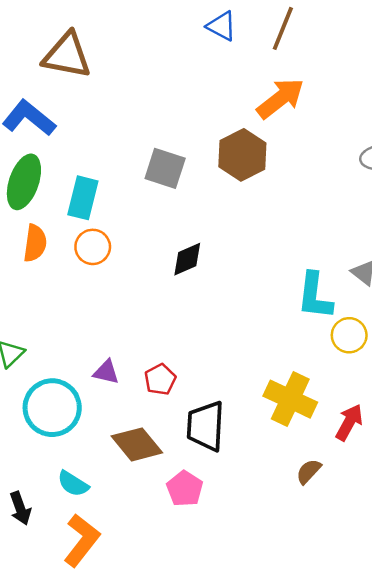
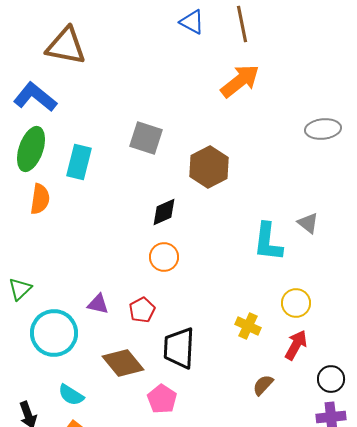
brown line: (283, 28) -> (242, 24), turned -33
brown hexagon: (242, 155) -> (209, 167), moved
orange circle: (93, 247) -> (164, 257), moved
yellow circle: (349, 335) -> (296, 303), moved
yellow cross: (290, 399) -> (248, 326), size x0.6

